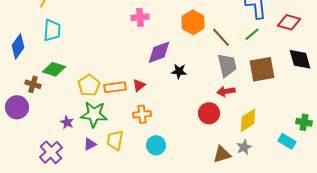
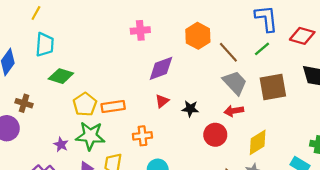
gray trapezoid: (227, 65) -> (235, 83), turned -30
green diamond: (54, 69) -> (61, 76), moved
black star: (179, 71) -> (190, 109), moved
red triangle: (139, 85) -> (162, 101), moved

